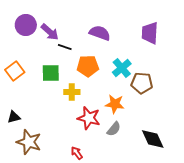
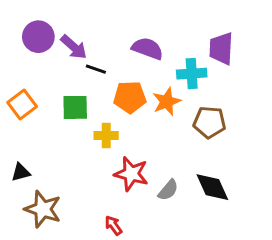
cyan cross: (122, 68) -> (192, 74), moved, turned 36
orange star: (115, 104) -> (167, 102), moved, turned -30
black diamond: (153, 139) -> (212, 187), moved

